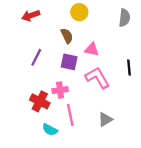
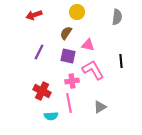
brown semicircle: (67, 36) -> (66, 33), turned -120
pink cross: (60, 90) -> (72, 81), moved
cyan semicircle: (50, 130) -> (51, 116), turned -32

